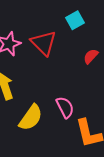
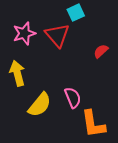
cyan square: (75, 20) -> (76, 13), moved

